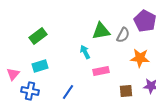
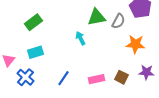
pink rectangle: (101, 71) -> (96, 79), moved
blue cross: (30, 91) -> (25, 77), turned 30
brown square: (126, 91) -> (121, 77), turned 32

